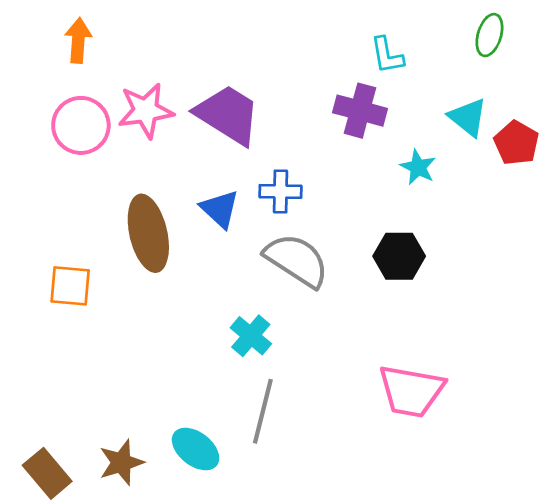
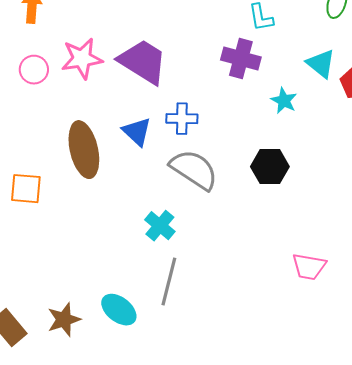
pink circle: (81, 125) -> (34, 70), size x0.7
pink trapezoid: (411, 391) -> (309, 267), moved, size x0.7

